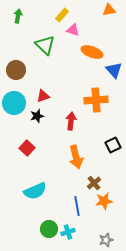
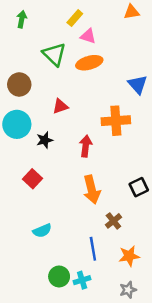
orange ellipse: (92, 52) -> (89, 63), moved, turned -35
red triangle: (43, 96) -> (60, 106), moved
black square: (113, 145) -> (139, 187), moved
cyan semicircle: (35, 191) -> (42, 231), size x0.7
orange star: (104, 201) -> (129, 256), moved

